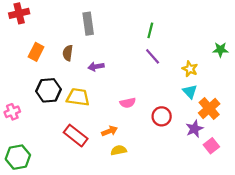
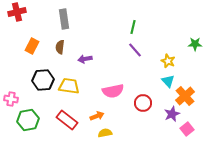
gray rectangle: (88, 24) -> (64, 19), moved
pink semicircle: (128, 103) -> (113, 91), size x1.5
pink cross: (12, 112) -> (11, 99), turned 32
green hexagon: (18, 157) -> (28, 120), moved

